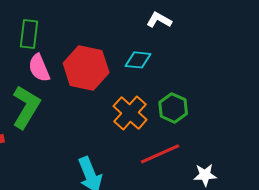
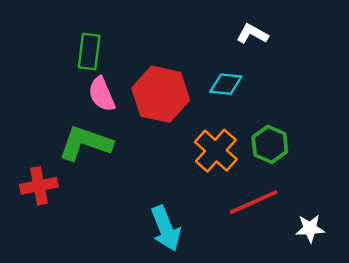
green L-shape: (26, 107) -> (85, 143), turned -102

